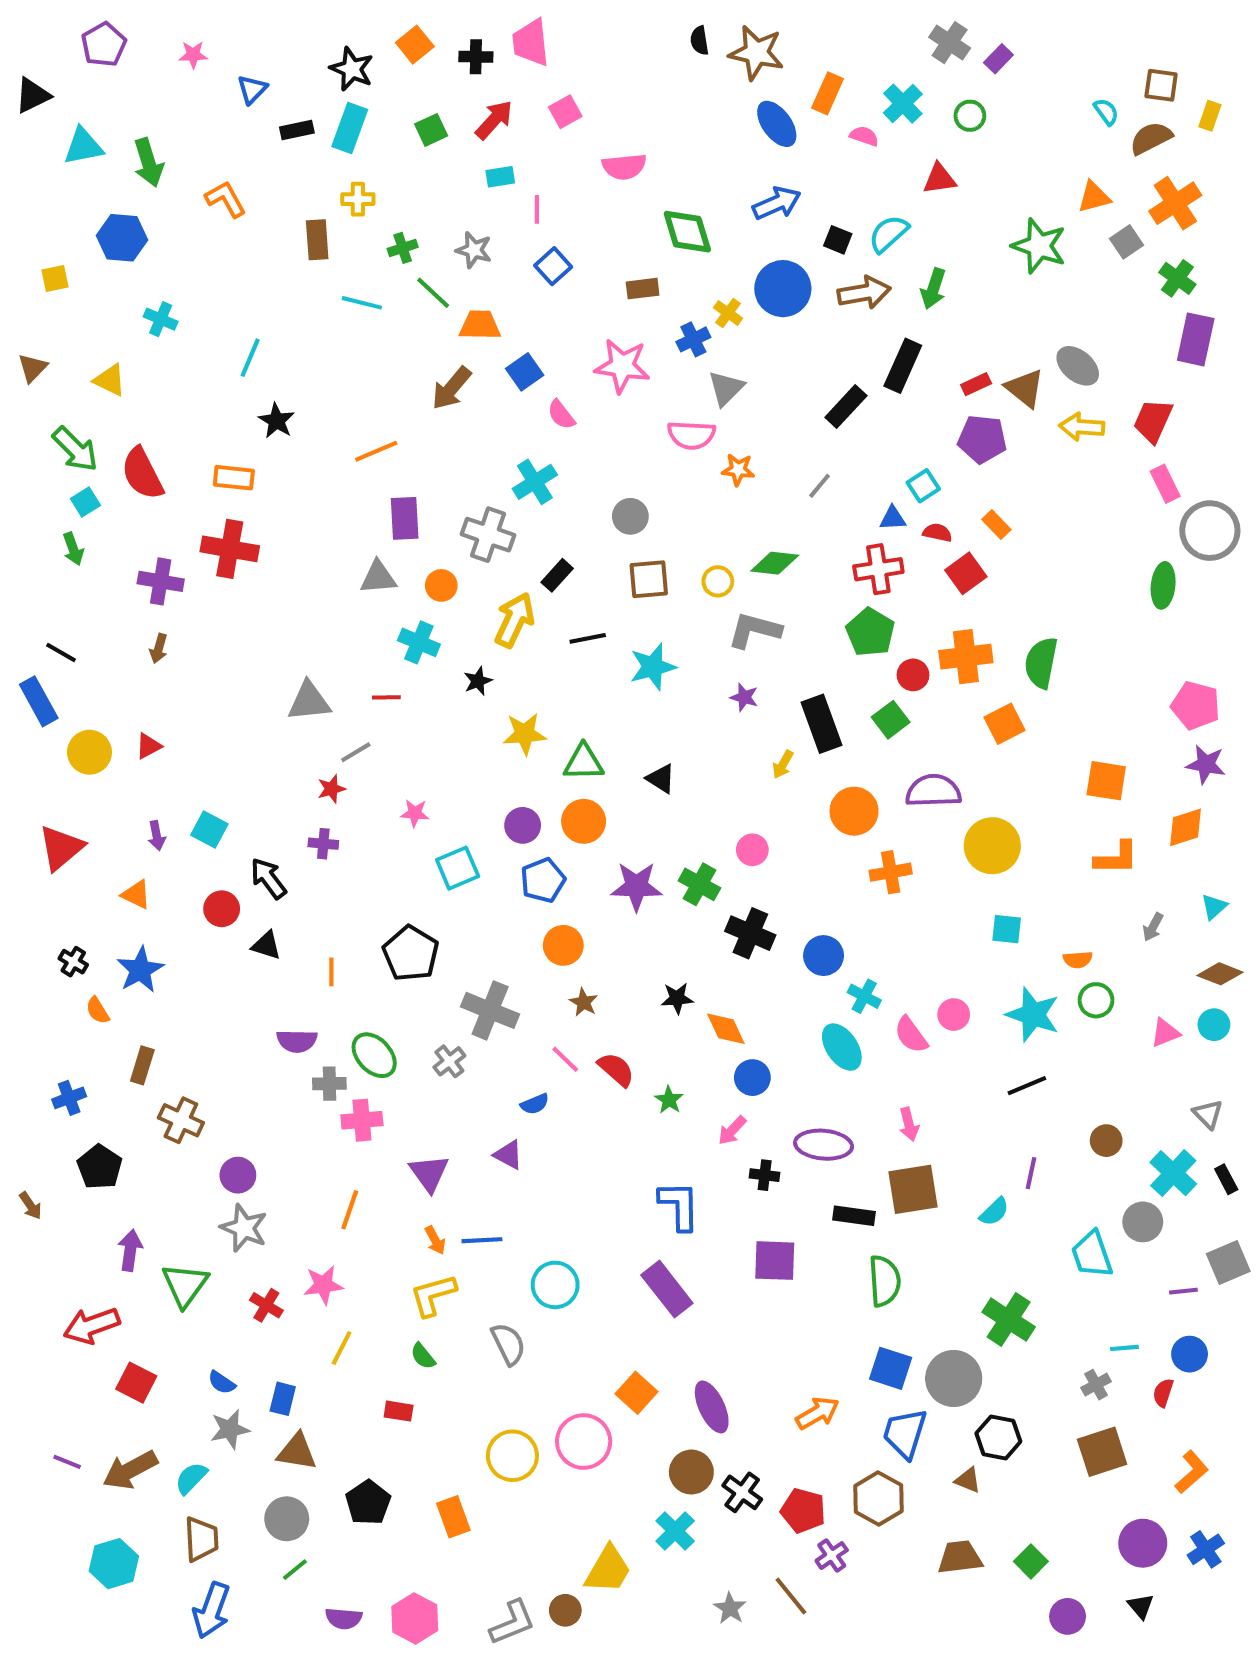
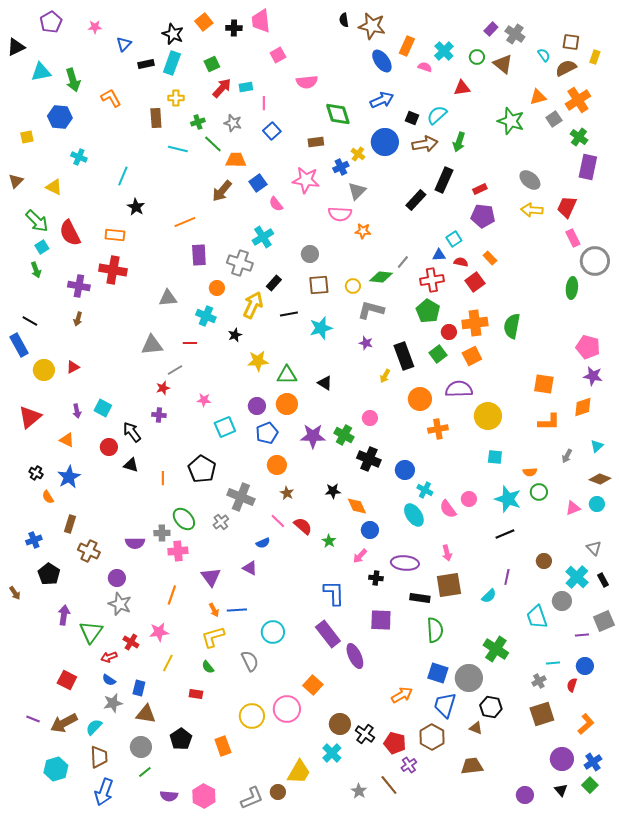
gray cross: (950, 43) -> (515, 34), moved
red arrow: (494, 120) -> (222, 88), moved
brown triangle: (1025, 388) -> (503, 64), moved
gray line: (819, 486) -> (403, 262), moved
gray triangle: (378, 577) -> (168, 298), moved
orange square: (1004, 724) -> (472, 356), moved
purple semicircle: (297, 1041) -> (135, 543), moved
red arrow: (92, 1326) -> (109, 657), moved, size x0.6
purple ellipse: (712, 1407) -> (355, 656), moved
green square: (1031, 1561) -> (590, 785), moved

